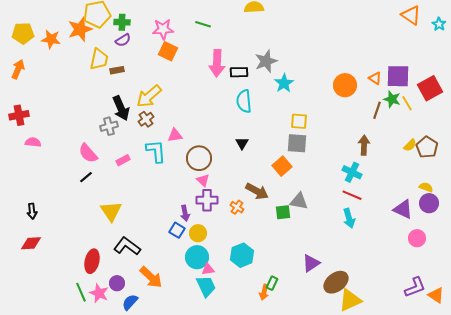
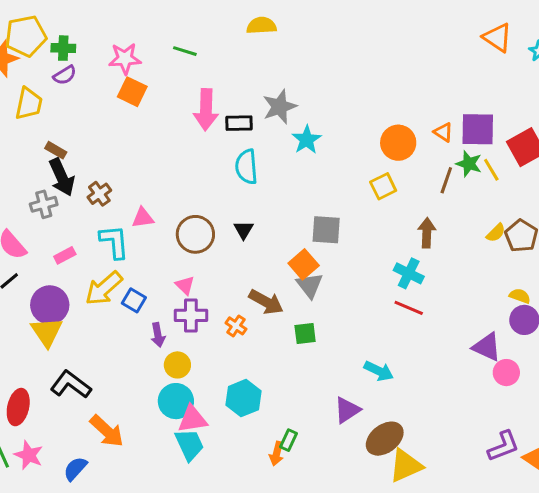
brown rectangle: (117, 70) -> (56, 150), moved, turned 40
yellow arrow: (149, 96) -> (104, 288), moved
yellow square: (299, 121) -> (383, 186), moved, turned -30
brown circle: (199, 158) -> (195, 234), moved
gray triangle: (299, 201) -> (310, 285), moved, turned 42
purple triangle: (403, 209) -> (487, 347), moved
cyan arrow: (349, 218) -> (379, 371), moved, turned -48
blue square: (177, 230) -> (134, 300), moved
pink triangle: (208, 269) -> (192, 419), size x1.5
purple circle: (117, 283) -> (50, 305), moved, size x1.6

